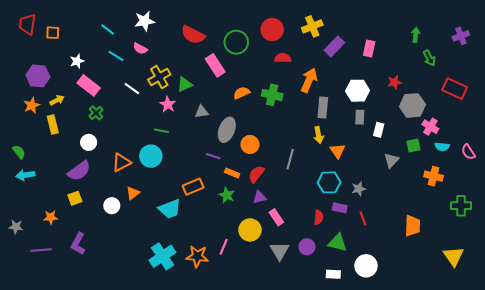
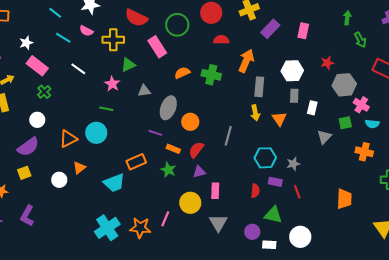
yellow cross: (159, 77) -> (113, 40), moved, turned 30
orange triangle: (338, 151) -> (279, 119), moved
pink rectangle: (276, 217) -> (215, 191), turned 35
purple circle: (307, 247) -> (252, 232), moved

